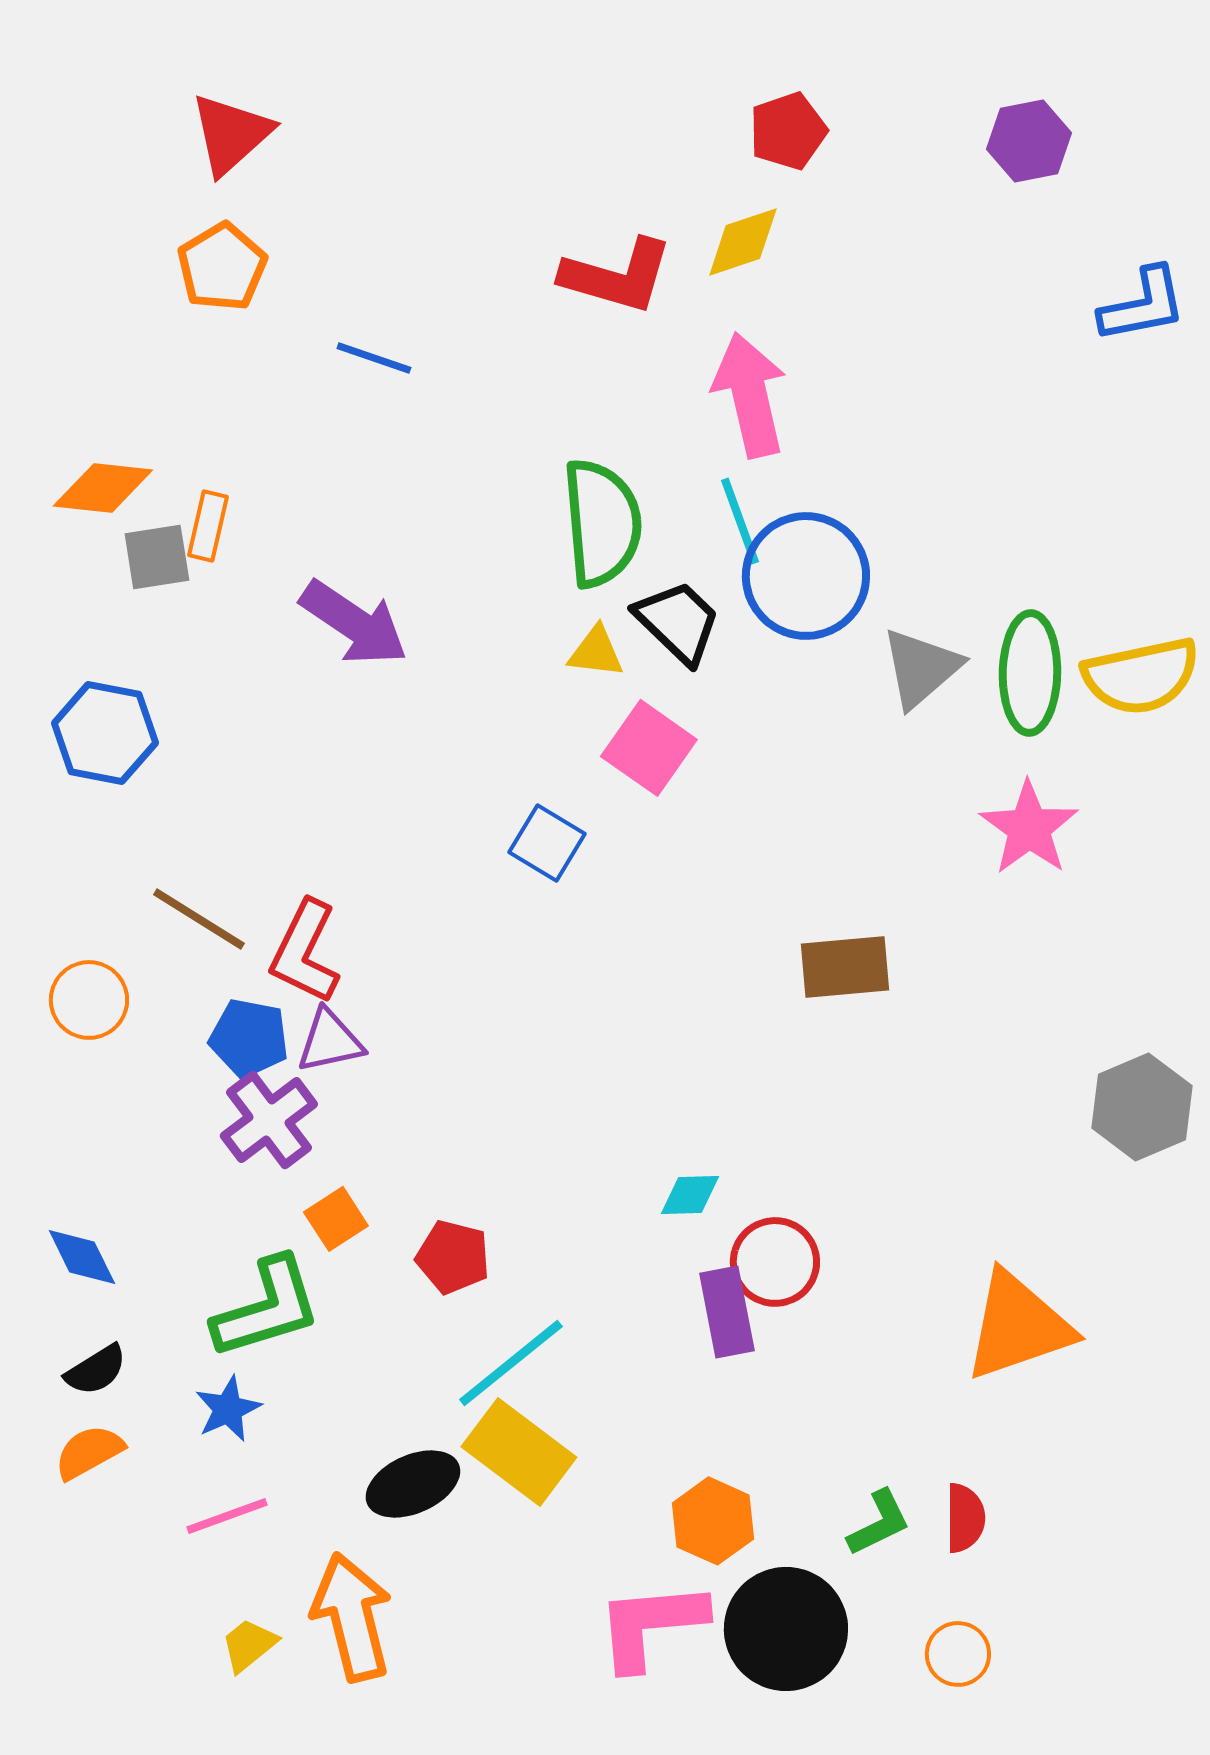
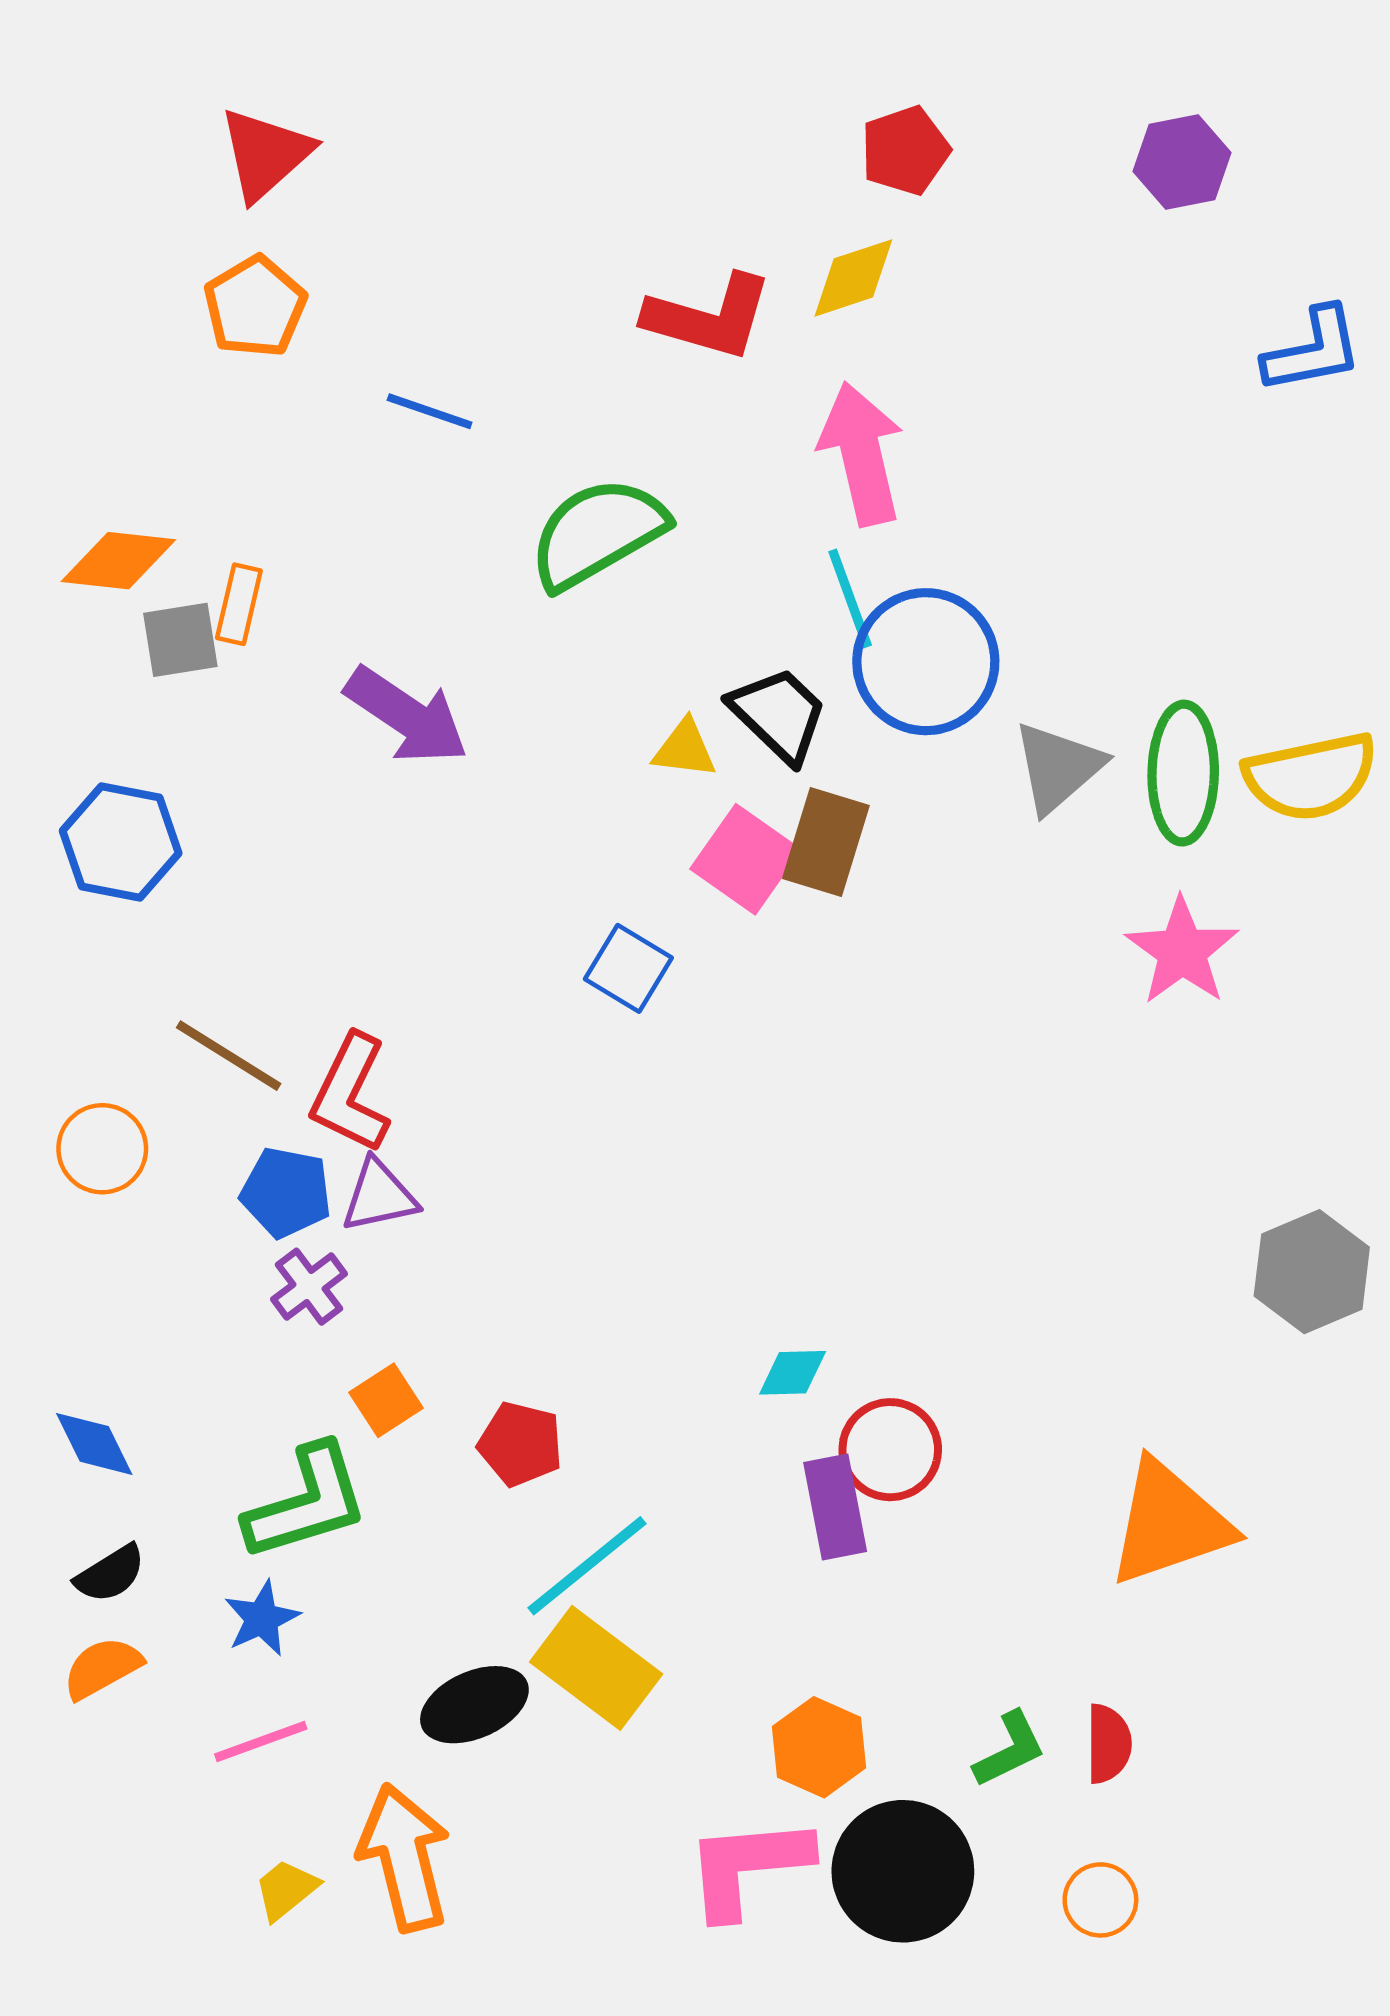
green semicircle: (602, 523) -> (597, 533), moved, turned -115
brown rectangle: (845, 967) -> (826, 842), moved, turned -68
purple cross: (269, 1120) -> (309, 1287), size x0.7

